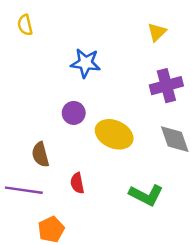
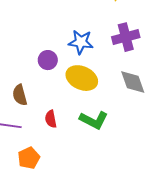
blue star: (86, 63) -> (81, 42), moved
green L-shape: (146, 195) -> (94, 120), moved

